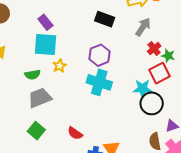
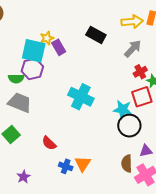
purple rectangle: (45, 22) -> (59, 47), moved
purple hexagon: (99, 55) -> (32, 69), moved
yellow star: (60, 66) -> (47, 38), moved
gray trapezoid: (40, 98) -> (20, 103), turned 35

